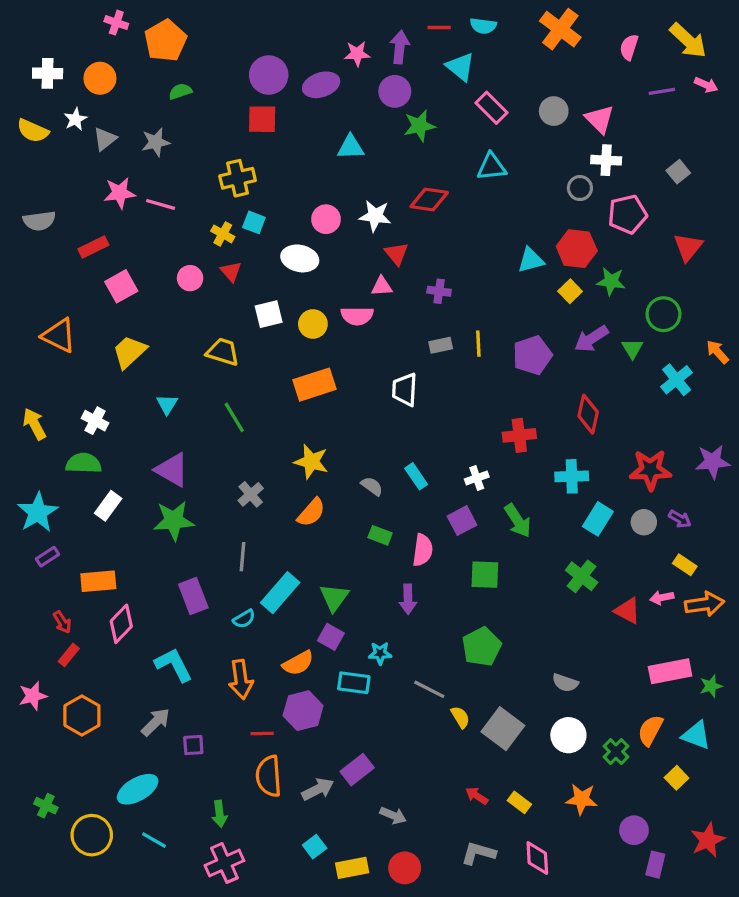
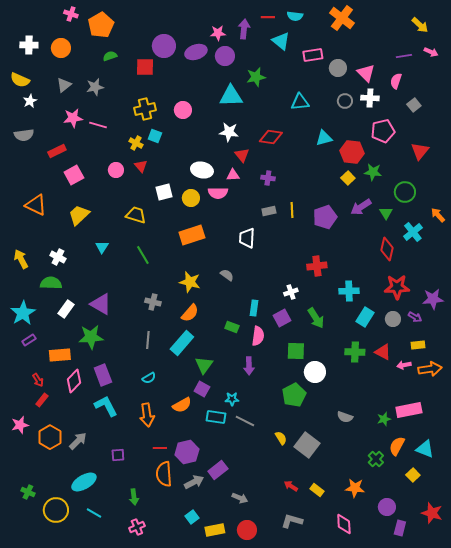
yellow arrow: (688, 41) -> (420, 25), size x0.7
pink semicircle: (629, 47) -> (396, 81), moved
purple circle: (395, 91) -> (225, 56), moved
pink rectangle: (491, 108) -> (313, 55), moved, turned -54
white star: (75, 119) -> (30, 101), moved
red square: (262, 119) -> (145, 67), moved
cyan triangle: (351, 147) -> (231, 96), moved, size x1.4
gray circle: (580, 188) -> (345, 101), moved
red diamond: (429, 199) -> (271, 137), moved
pink circle: (326, 219) -> (183, 110), moved
white ellipse: (300, 258) -> (202, 170), moved
cyan triangle: (531, 260) -> (324, 138), moved
red diamond: (588, 414) -> (387, 249), moved
purple star: (713, 462) -> (433, 299), moved
purple triangle: (172, 470) -> (101, 304), moved
cyan rectangle: (416, 476) -> (254, 308), moved, turned 42
gray semicircle: (372, 486) -> (227, 275), moved
gray cross: (251, 494) -> (153, 302), turned -35
green star: (174, 521) -> (91, 337), moved
yellow rectangle: (685, 565) -> (418, 345), turned -40
green cross: (582, 576) -> (355, 352), turned -36
cyan rectangle: (280, 593) -> (182, 343), moved
purple rectangle: (193, 596) -> (103, 375), moved
red triangle: (627, 611) -> (383, 352), moved
green star: (711, 686) -> (384, 419), moved
gray line: (429, 689) -> (245, 421), moved
purple hexagon: (303, 711) -> (187, 452), moved
gray arrow: (156, 722) -> (78, 441), moved
white circle: (568, 735) -> (315, 372), moved
red star: (708, 840) -> (432, 513), turned -30
pink diamond: (537, 858) -> (344, 524), moved
pink cross: (224, 863) -> (137, 527), size x0.7

